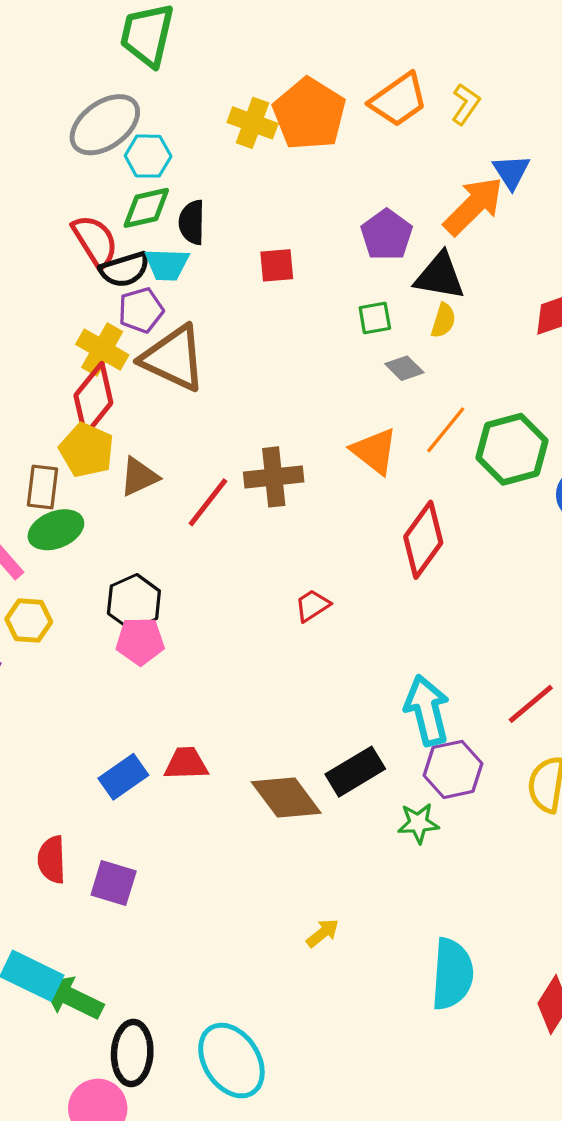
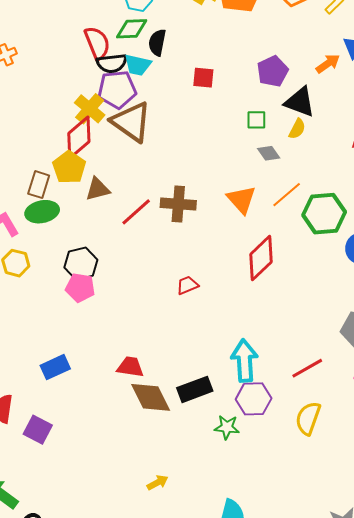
orange arrow: (473, 206) -> (328, 64), size x0.6
purple pentagon: (141, 310) -> (117, 89), size x1.4
red trapezoid: (186, 763) -> (130, 367), moved

